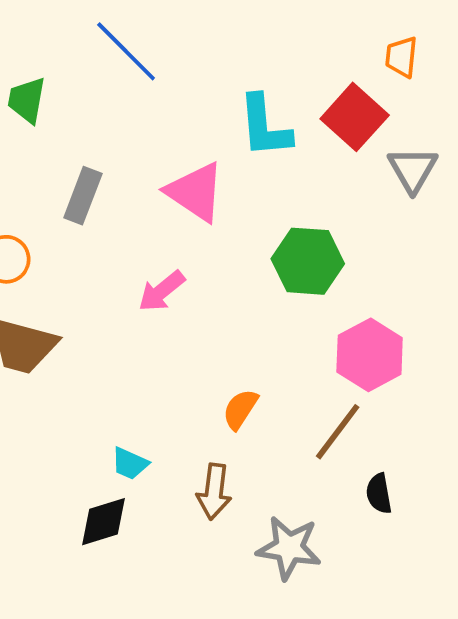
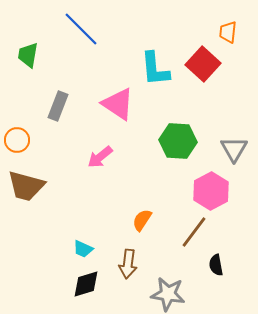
gray triangle: (413, 169) -> (234, 149), moved
black diamond: (104, 522) -> (86, 284), moved

